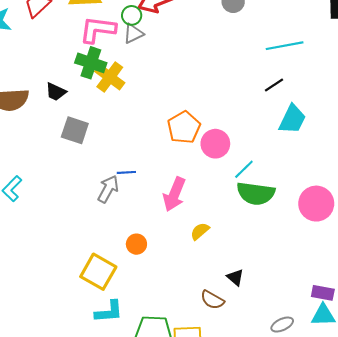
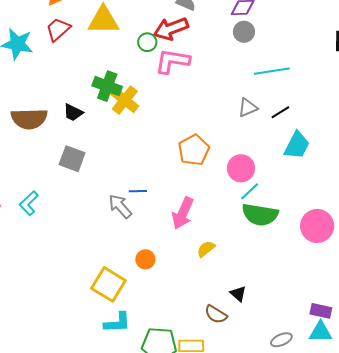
pink L-shape: (98, 30) -> (172, 61), moved
gray triangle: (133, 34) -> (248, 108), moved
cyan line: (285, 46) -> (272, 71), moved
gray square: (75, 130) -> (72, 159), moved
pink circle: (215, 144) -> (241, 168), moved
gray arrow: (108, 189) -> (120, 206), turned -72

